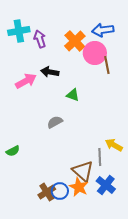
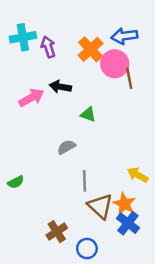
gray line: (100, 157) -> (85, 181), moved
orange star: (79, 187) -> (124, 204), moved
blue circle: (60, 191) -> (87, 249), moved

